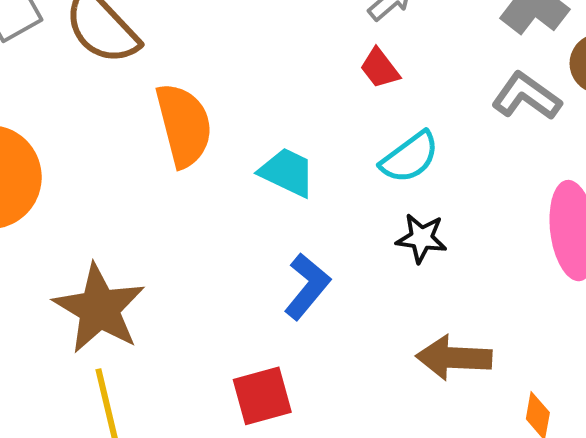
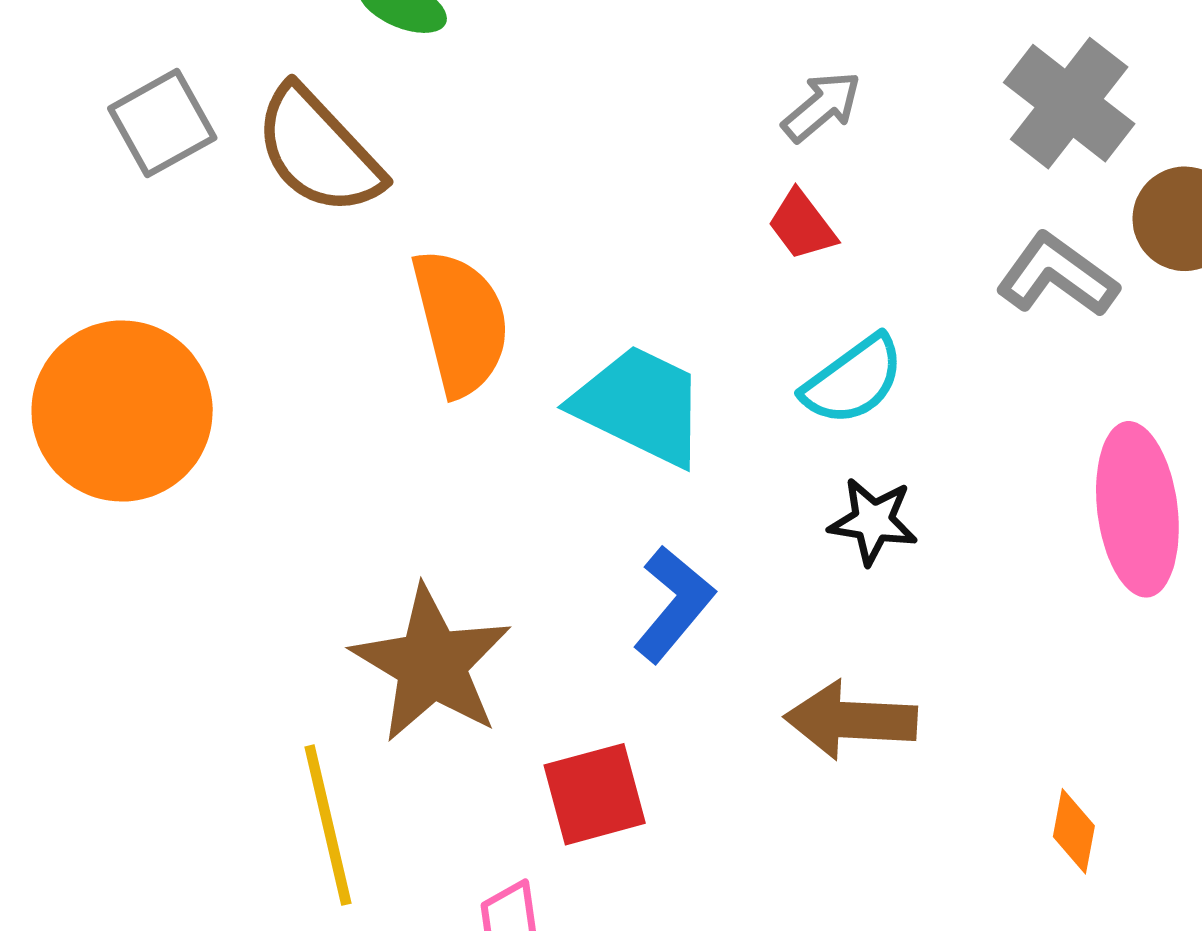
cyan trapezoid: (287, 172) -> (640, 405), size x1.4
brown star: (99, 309) -> (432, 664), moved
brown arrow: (454, 358) -> (851, 720), moved

